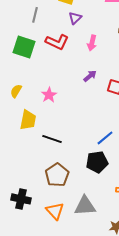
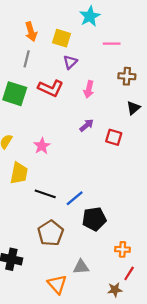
blue line: (105, 138) -> (75, 198), moved
gray triangle: (85, 206) -> (81, 267), size x0.7
orange triangle: (55, 211) -> (57, 284), moved

